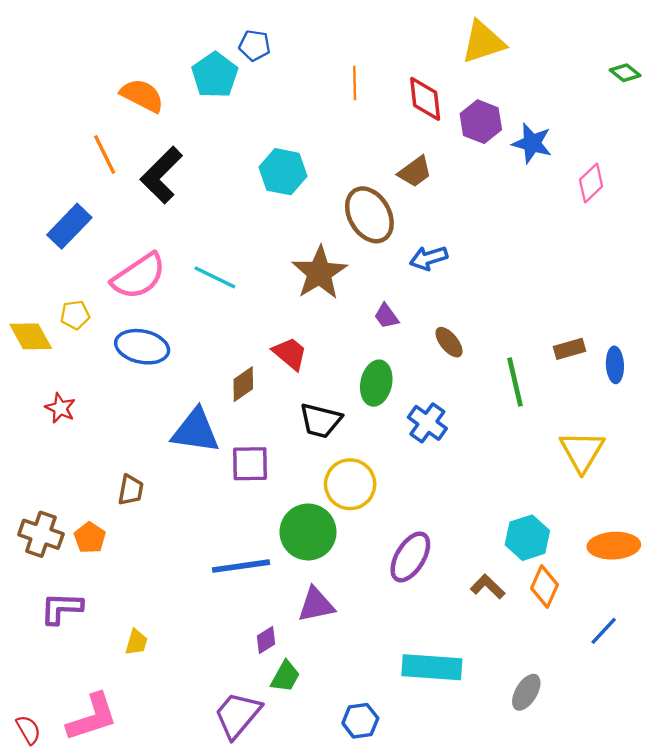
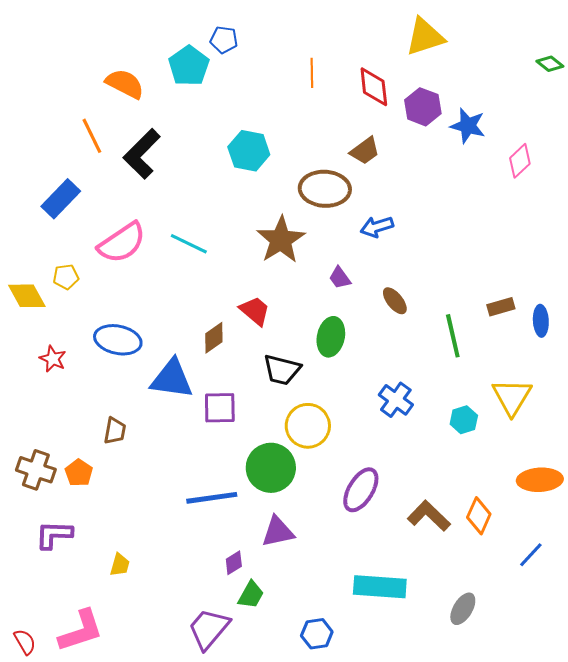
brown ellipse: (369, 215) -> (325, 189), turned -57
blue ellipse: (142, 347) -> (118, 340), moved
blue cross: (427, 423) -> (396, 400), moved
cyan hexagon: (527, 538) -> (464, 420), moved, size x0.7
brown L-shape: (488, 587) -> (429, 516), size x1.4

